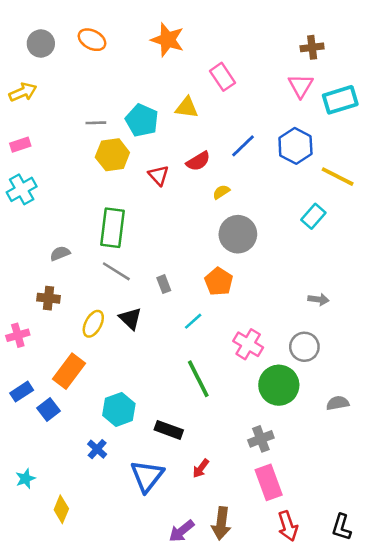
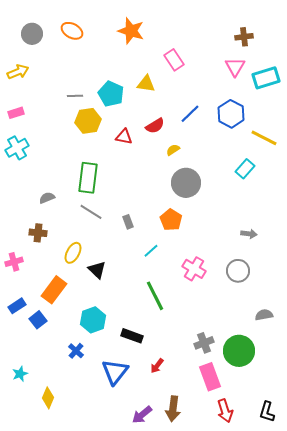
red triangle: (159, 175) -> (124, 137), turned -36
black triangle: (130, 319) -> (97, 270), moved
green circle: (279, 385) -> (239, 351), moved

